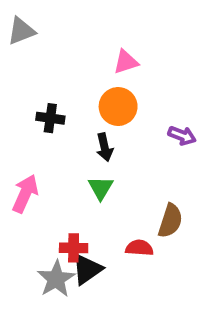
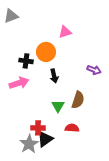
orange circle: (118, 107) -> (46, 52), moved
green triangle: (101, 188) -> (58, 106), moved
pink arrow: (25, 194) -> (19, 83), moved, turned 48
brown semicircle: (170, 221) -> (78, 100), moved

